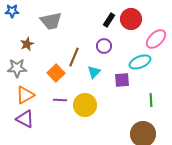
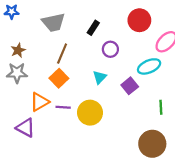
black rectangle: (109, 20) -> (93, 28), moved
brown star: (27, 44) -> (18, 50), moved
brown line: (74, 57) -> (62, 54), moved
purple square: (122, 80) -> (130, 86), turned -35
orange triangle: (25, 95) -> (40, 102), moved

